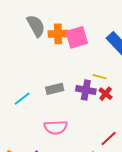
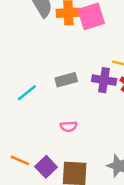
pink semicircle: (56, 127) -> (69, 126), size x0.6

